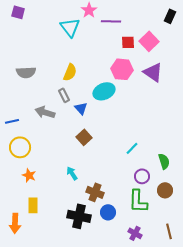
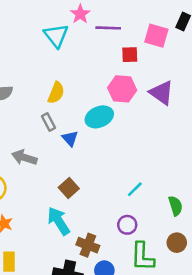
pink square: (149, 41) -> (156, 36), moved, turned -30
gray arrow: (45, 112) -> (24, 158), moved
brown square: (84, 137) -> (69, 188), moved
cyan arrow: (72, 173) -> (59, 221), size x1.6
purple circle: (142, 176) -> (127, 225), moved

